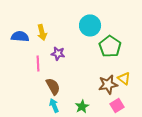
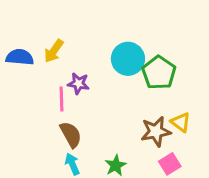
cyan circle: (90, 25) -> (128, 59), moved
yellow arrow: (42, 32) -> (54, 51), turned 49
pink line: (38, 63) -> (61, 99), moved

